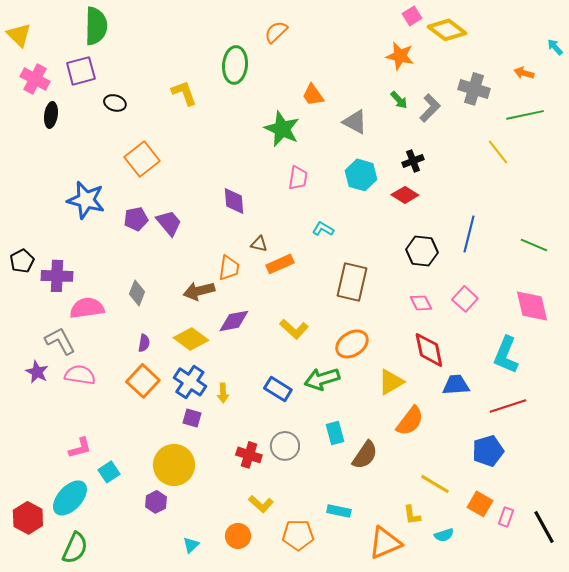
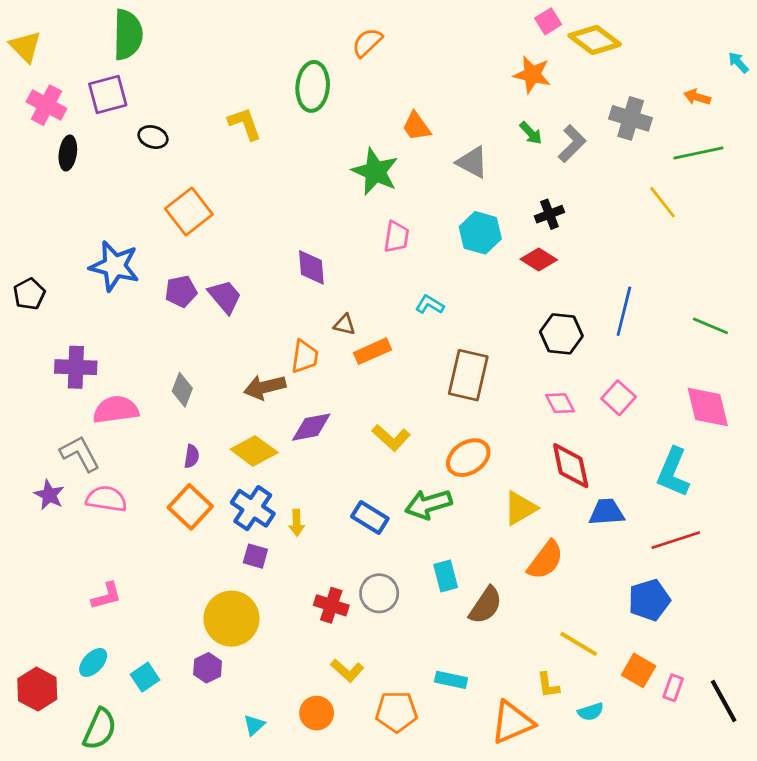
black pentagon: (22, 261) -> (29, 294), moved
cyan square: (109, 472) -> (145, 677), moved
cyan ellipse: (70, 498) -> (93, 662), size x0.6

